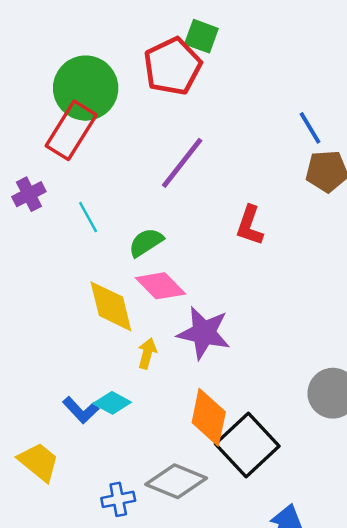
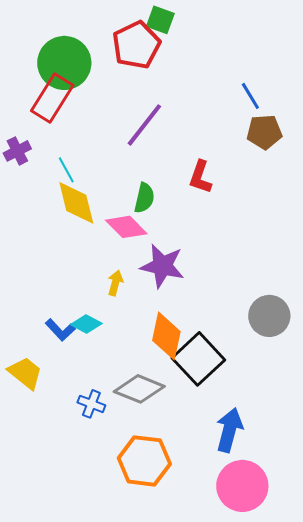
green semicircle: (146, 242) -> (144, 198), moved, turned 136
yellow diamond: (111, 306) -> (76, 203), moved
blue cross: (118, 499) -> (91, 404), turned 32

